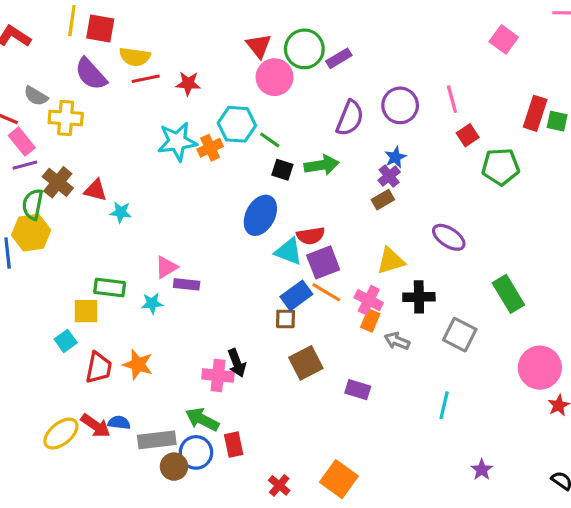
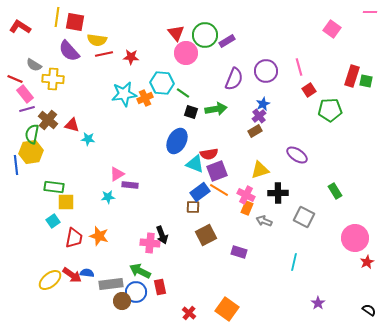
green rectangle: (110, 288) -> (54, 187), moved
green rectangle: (508, 294) -> (335, 191), size x0.7

